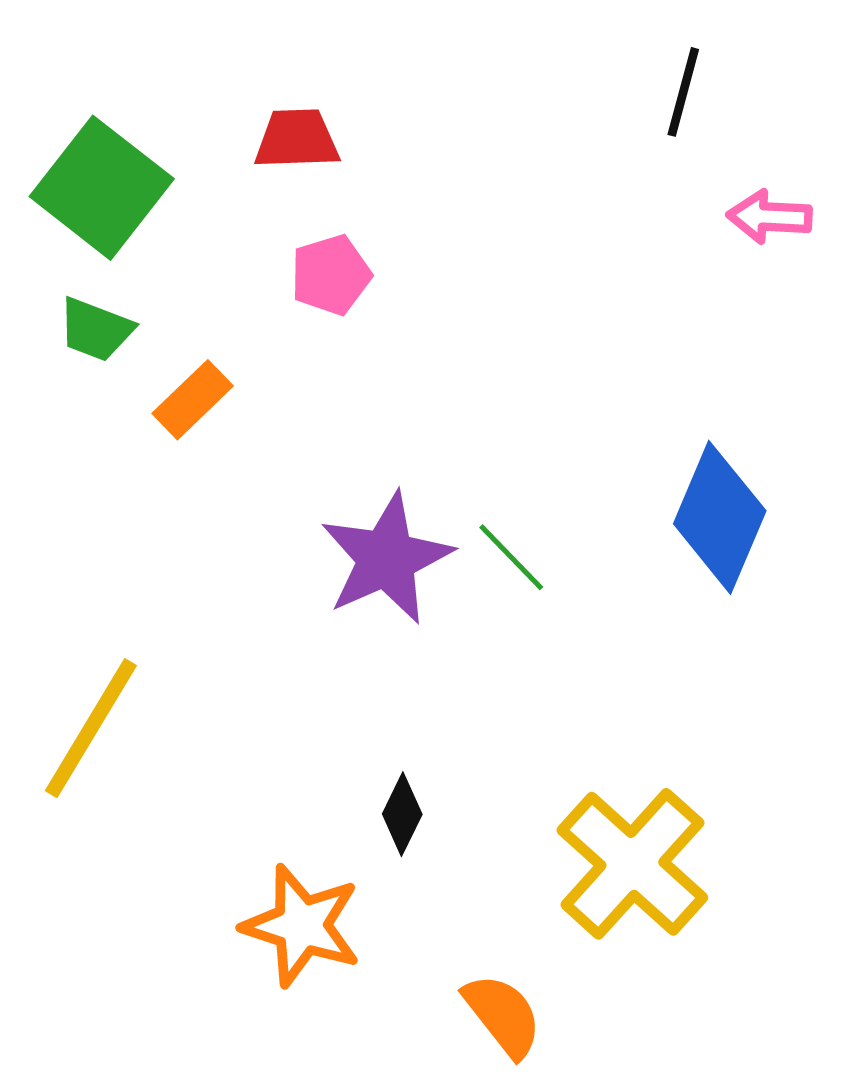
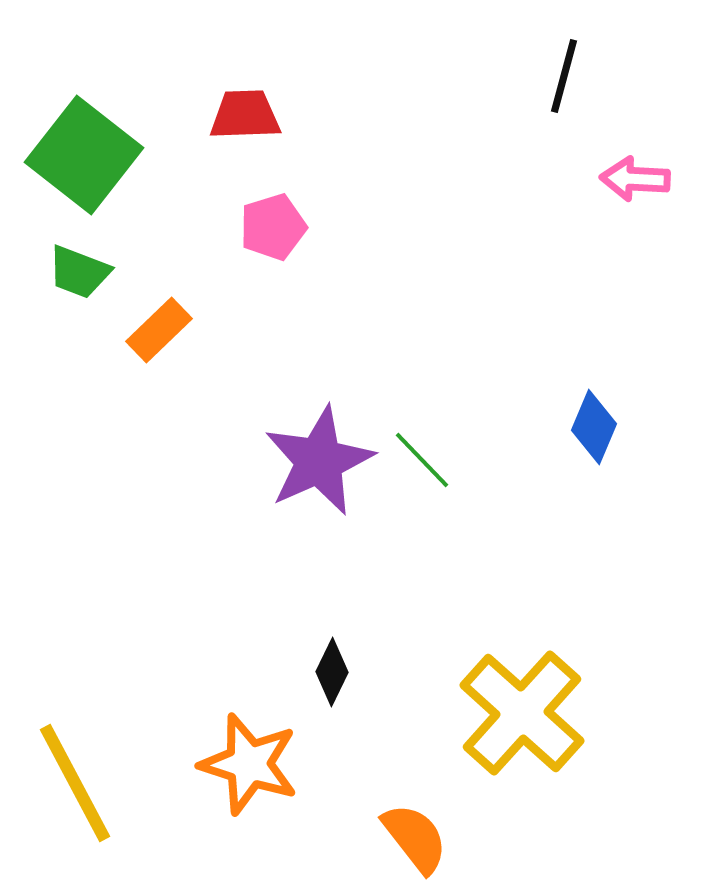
blue diamond: (720, 517) -> (594, 427), size x0.6
yellow line: (91, 728) -> (75, 783), moved, turned -59

